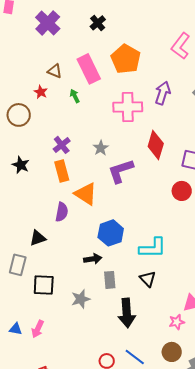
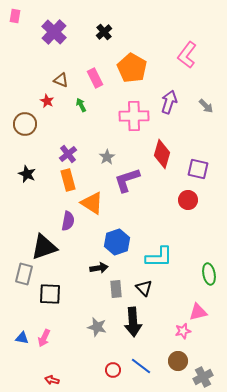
pink rectangle: (89, 69) -> (95, 78), size x0.7
black triangle: (38, 238) -> (44, 247), size x1.6
black triangle: (148, 279) -> (144, 288), moved
gray star: (81, 299) -> (97, 327), moved, turned 30

